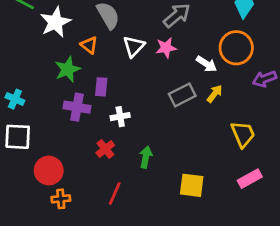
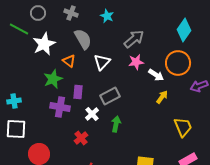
pink star: (166, 48) -> (136, 62), moved
gray rectangle: (182, 95) -> (110, 96), moved
cyan cross: (15, 99) -> (14, 101), turned -32
white cross: (120, 117) -> (92, 114), turned -32
green arrow: (146, 157) -> (116, 124), moved

